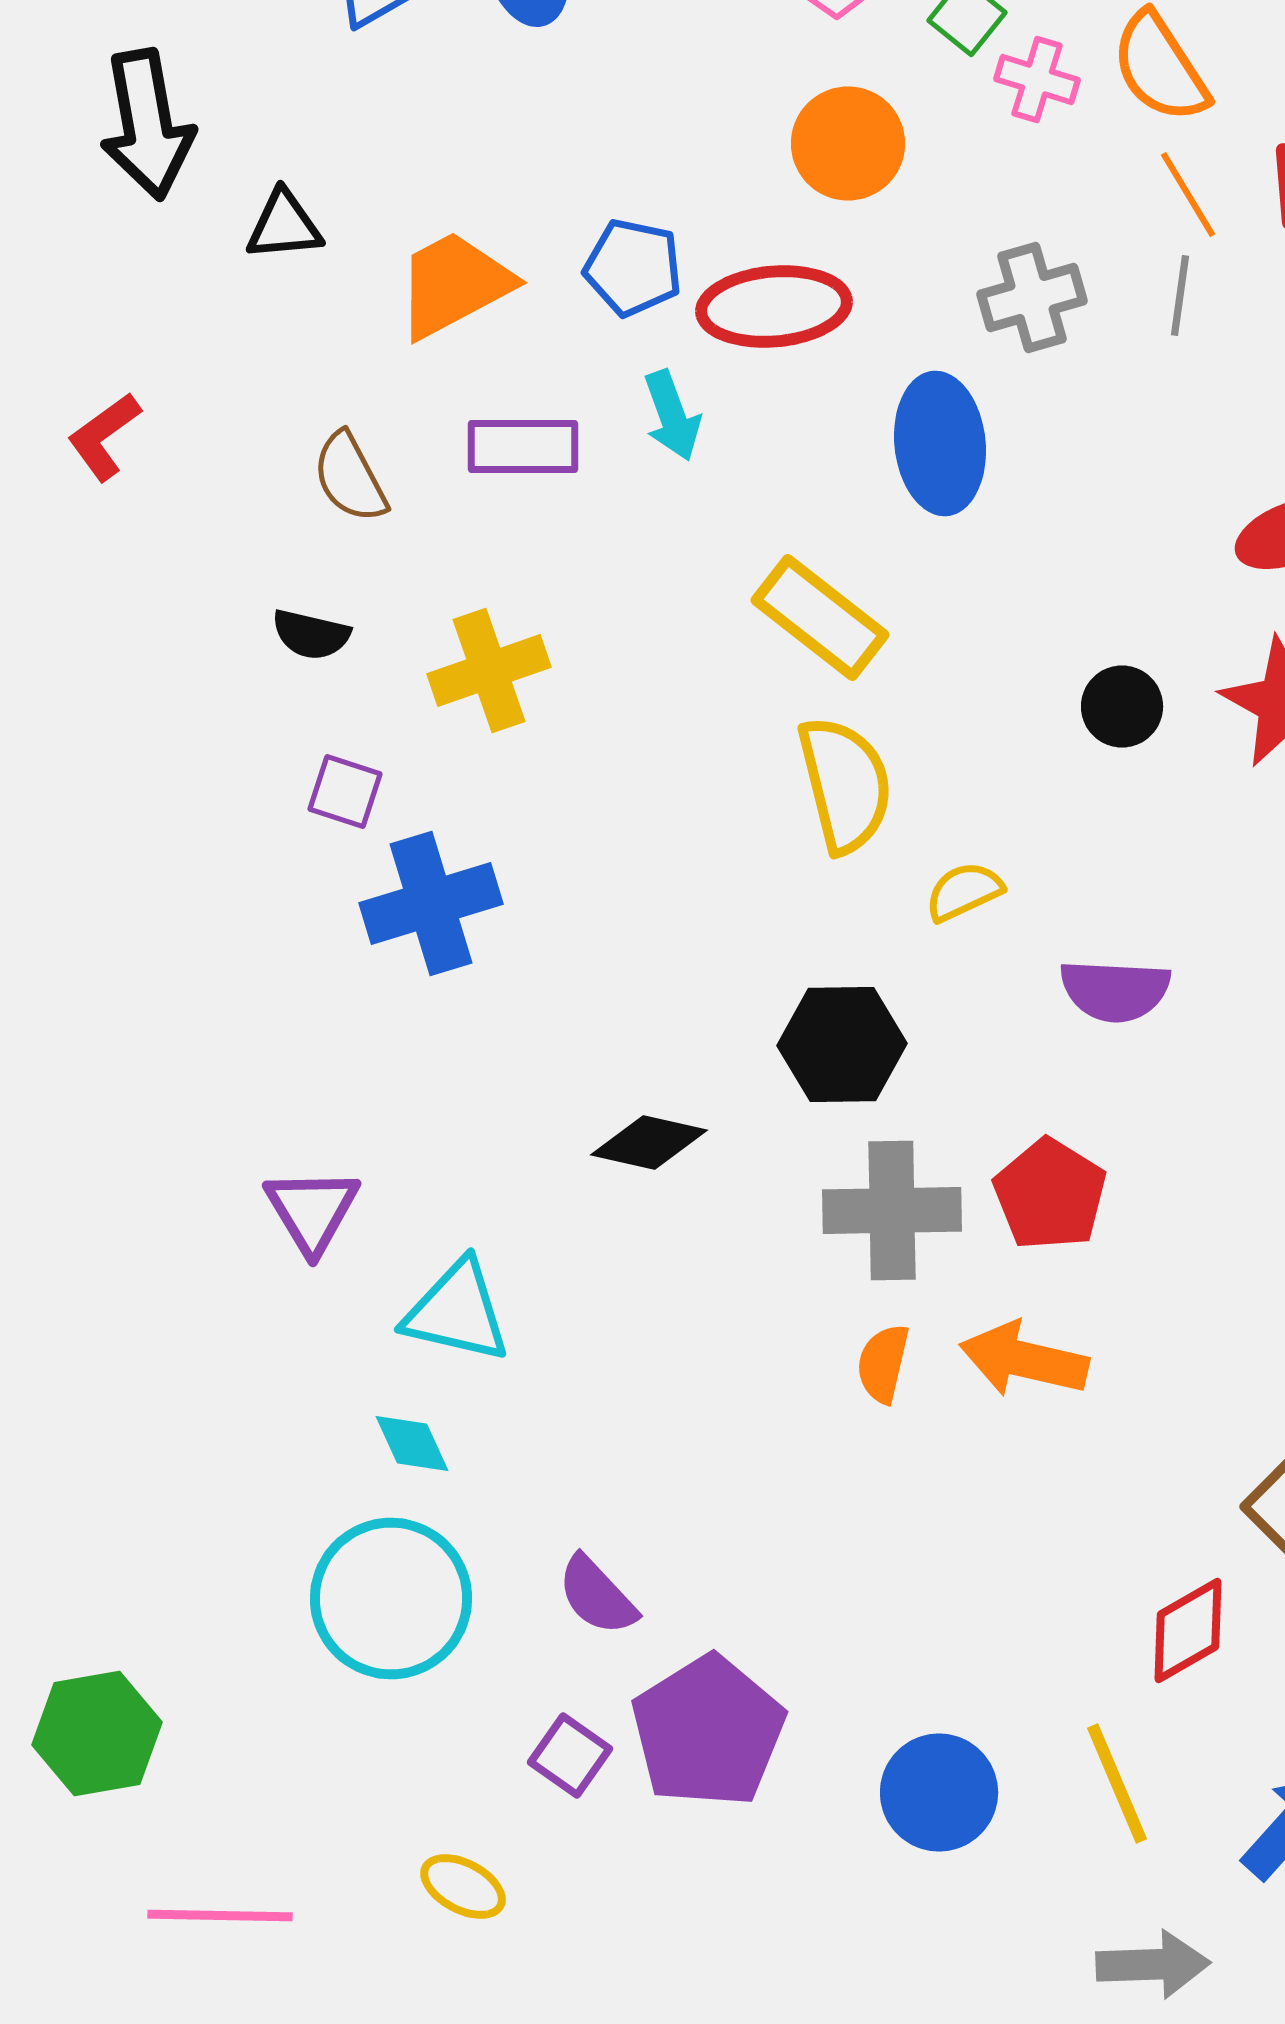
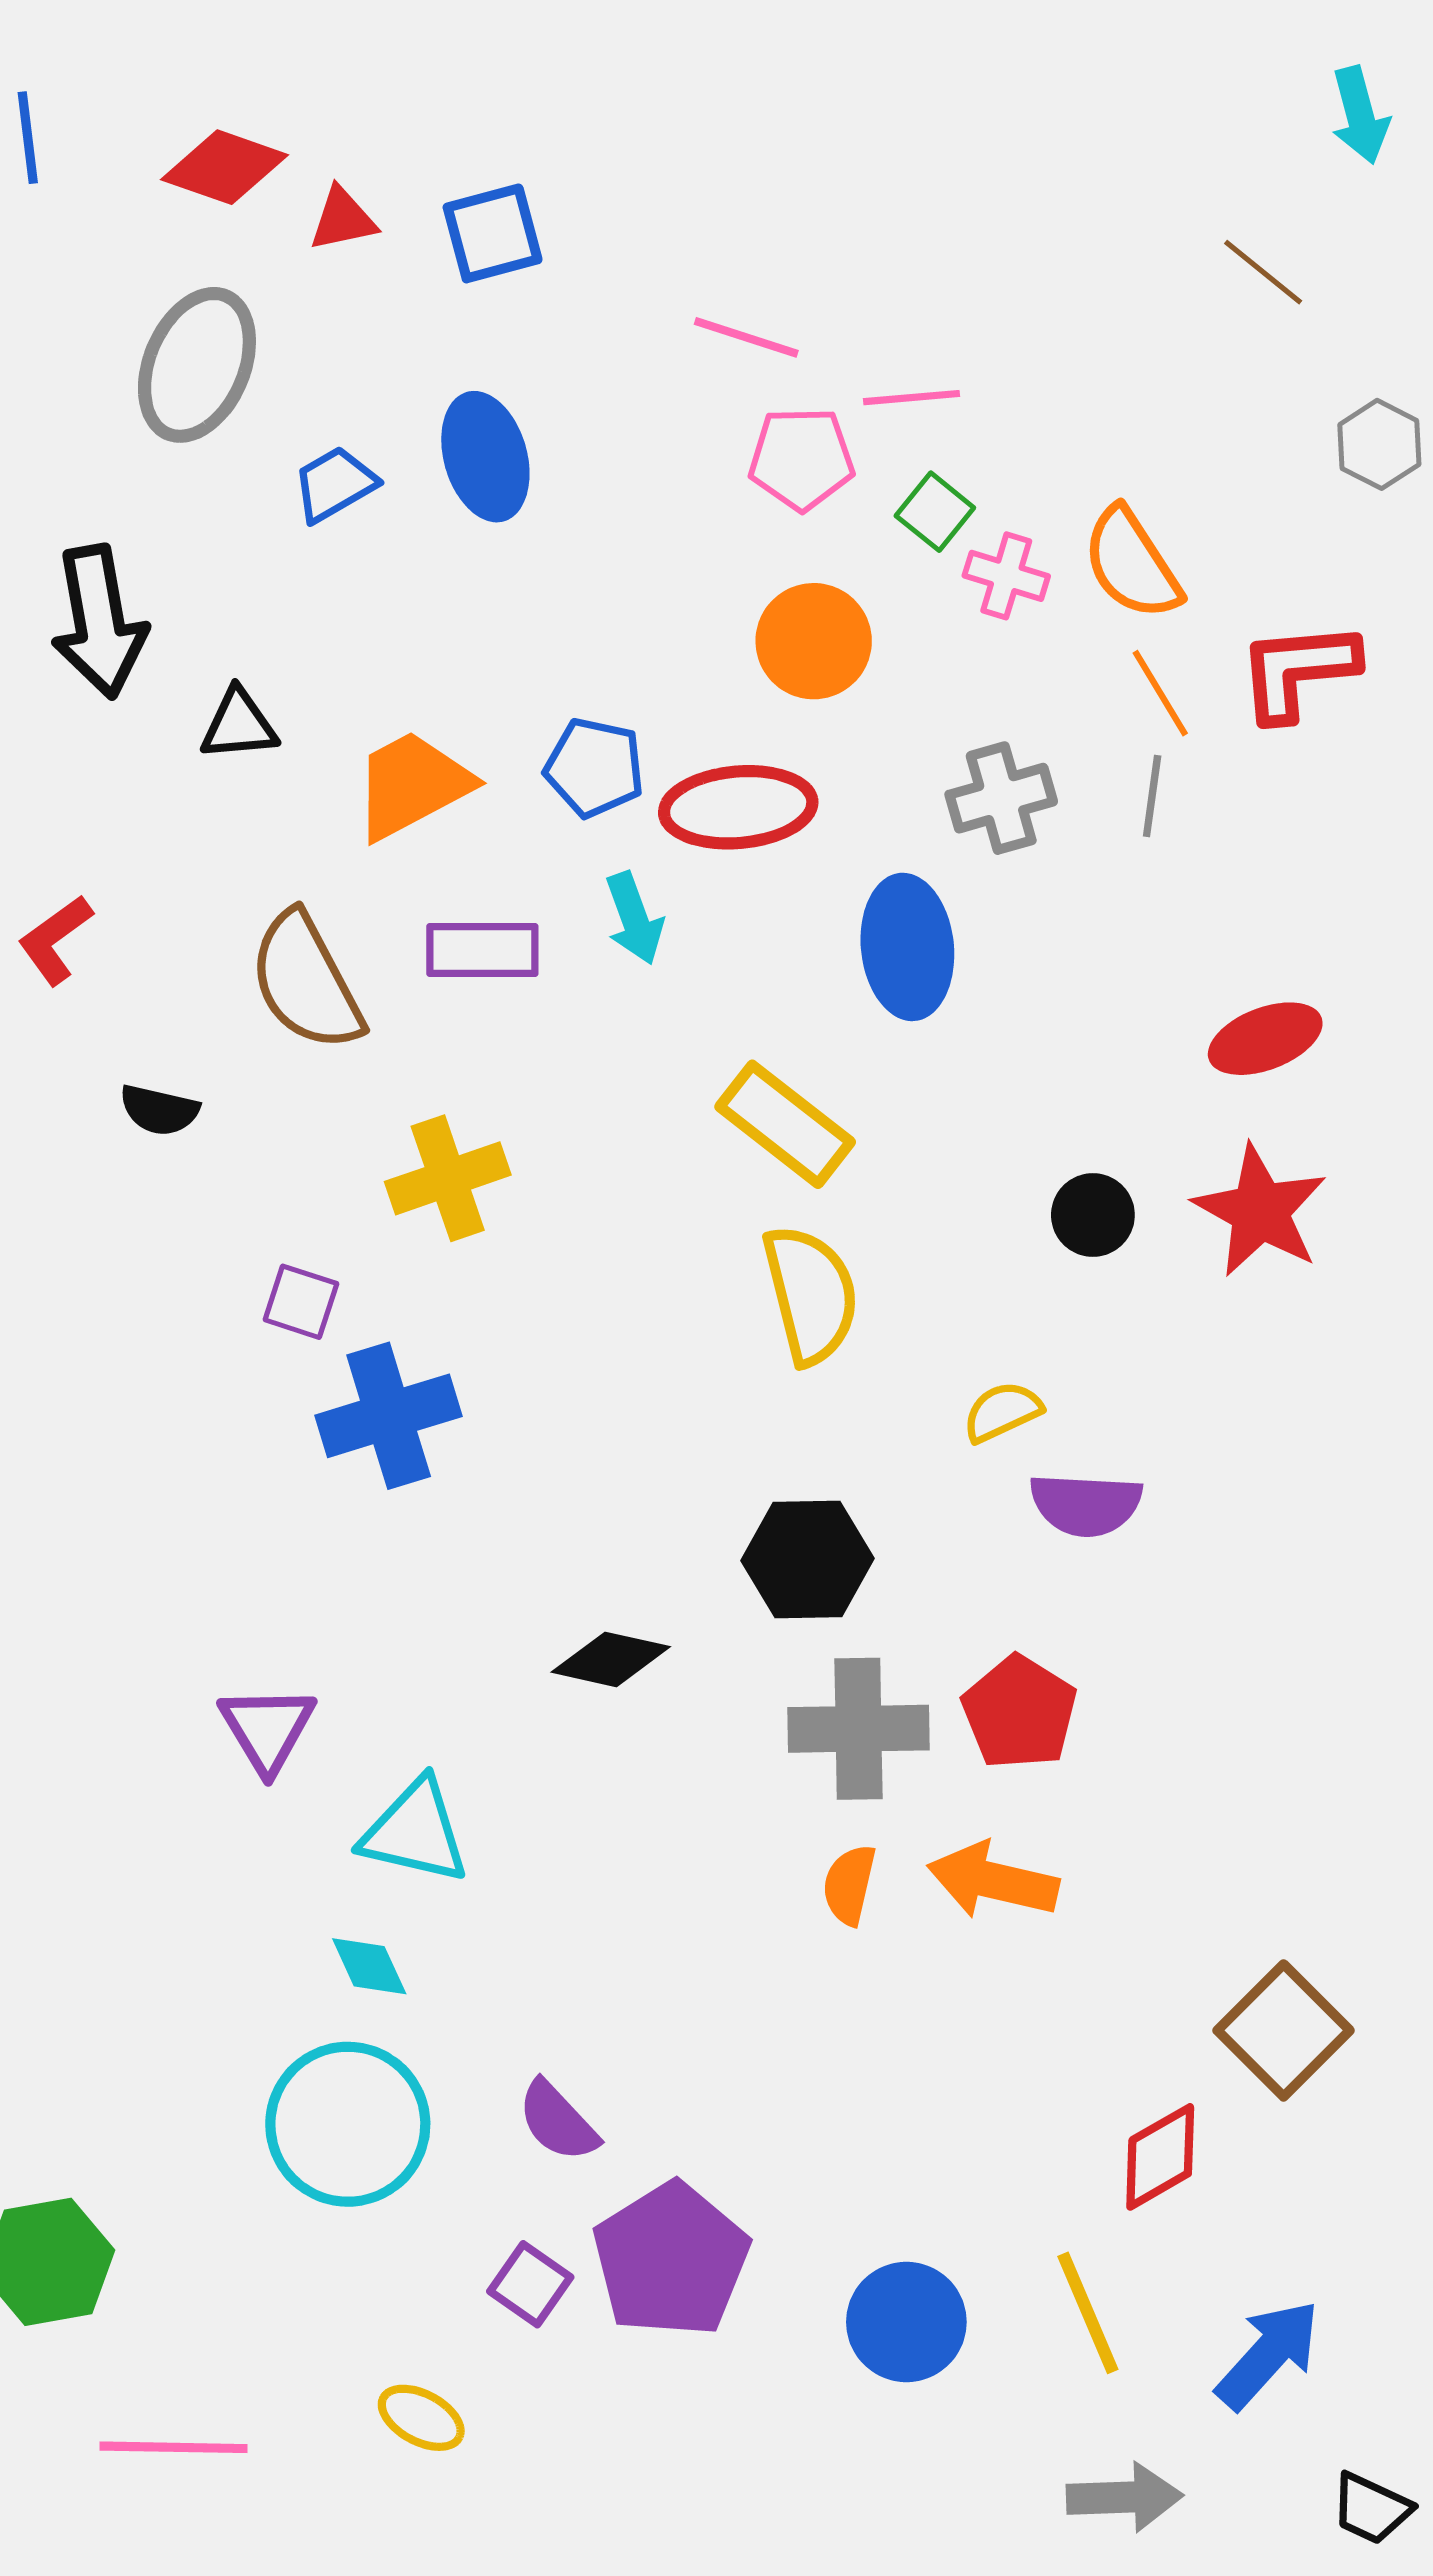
brown semicircle: (350, 478) -> (306, 982), size x1.5
black semicircle: (311, 634) -> (159, 1110), moved
yellow semicircle: (964, 892) -> (1002, 1412), moved

